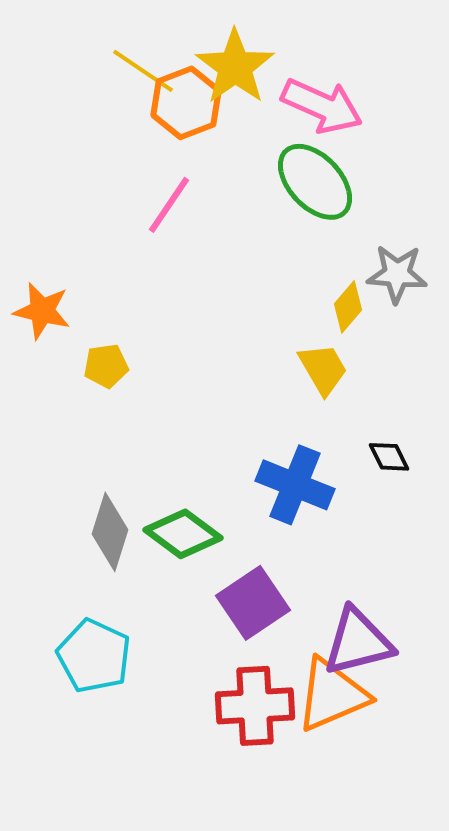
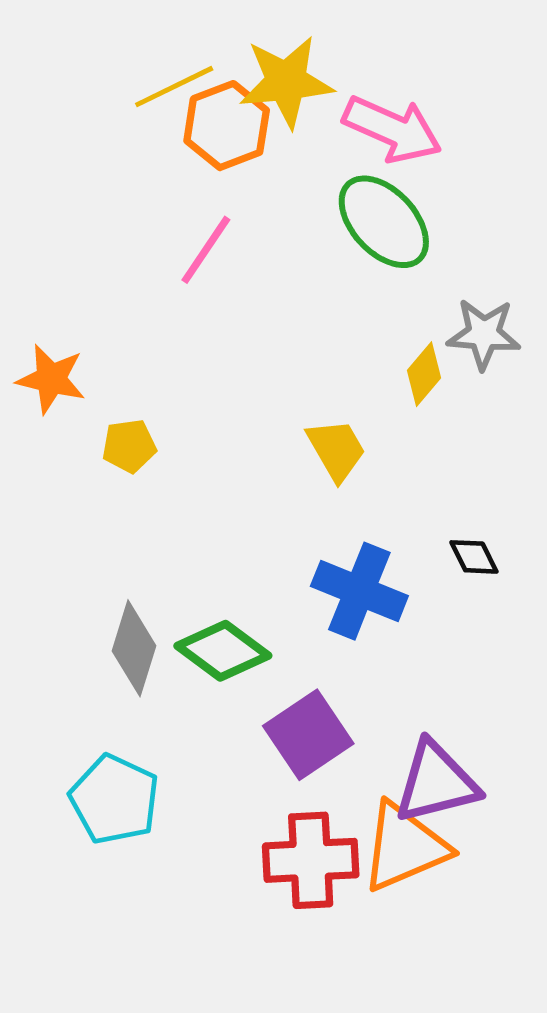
yellow star: (235, 67) -> (286, 82), turned 30
yellow line: (143, 71) -> (174, 87), turned -60
yellow trapezoid: (323, 369) -> (336, 450), moved

